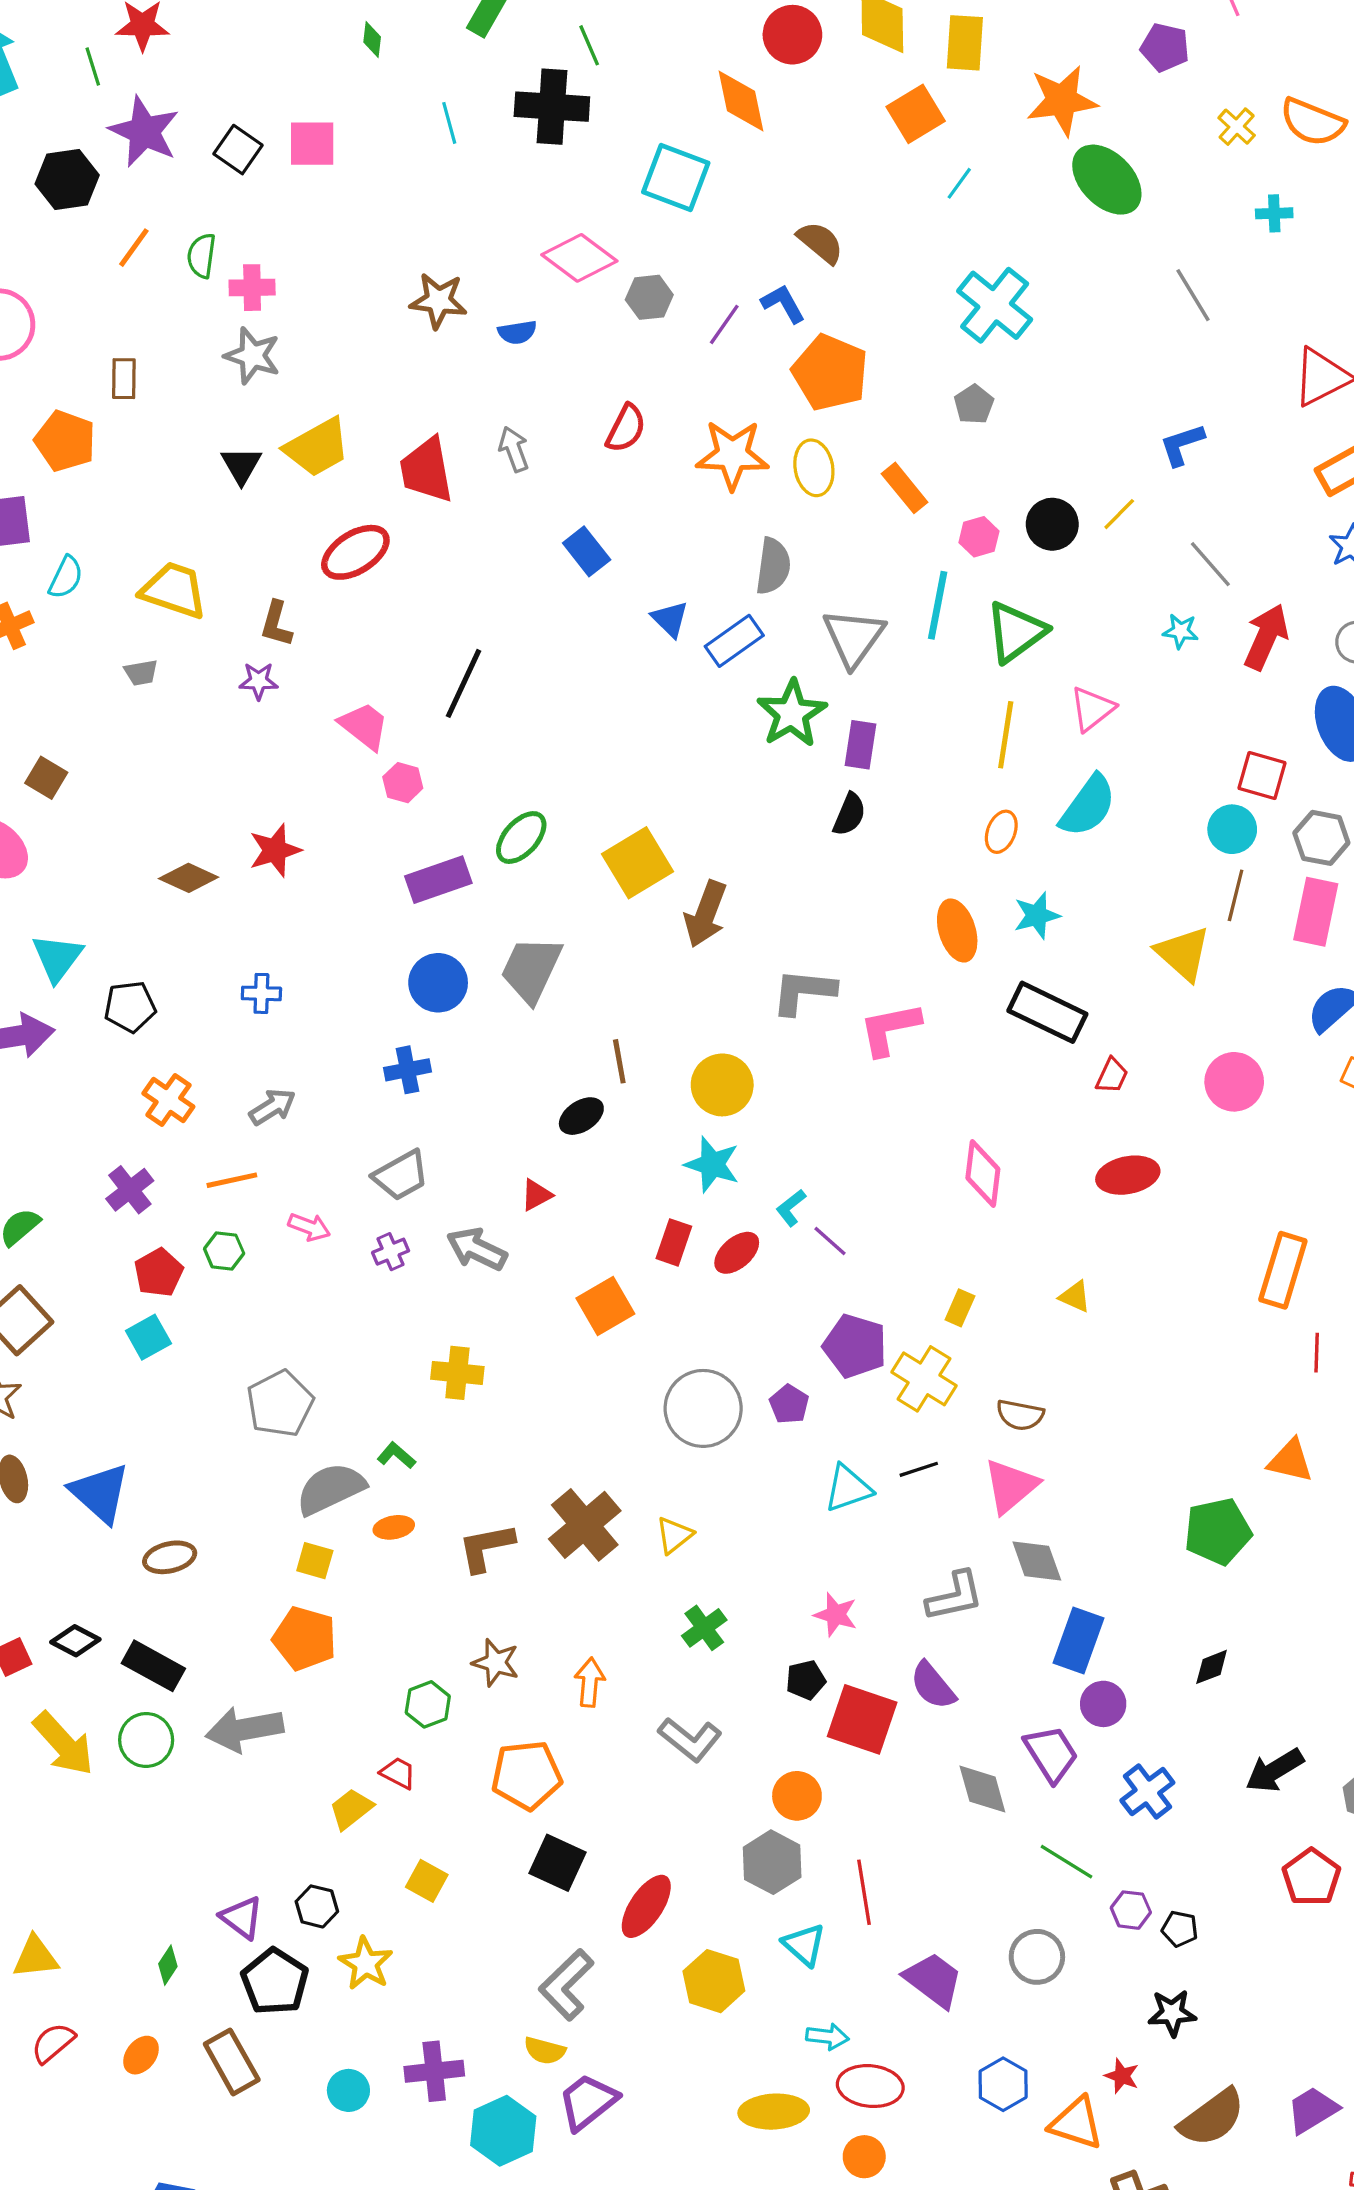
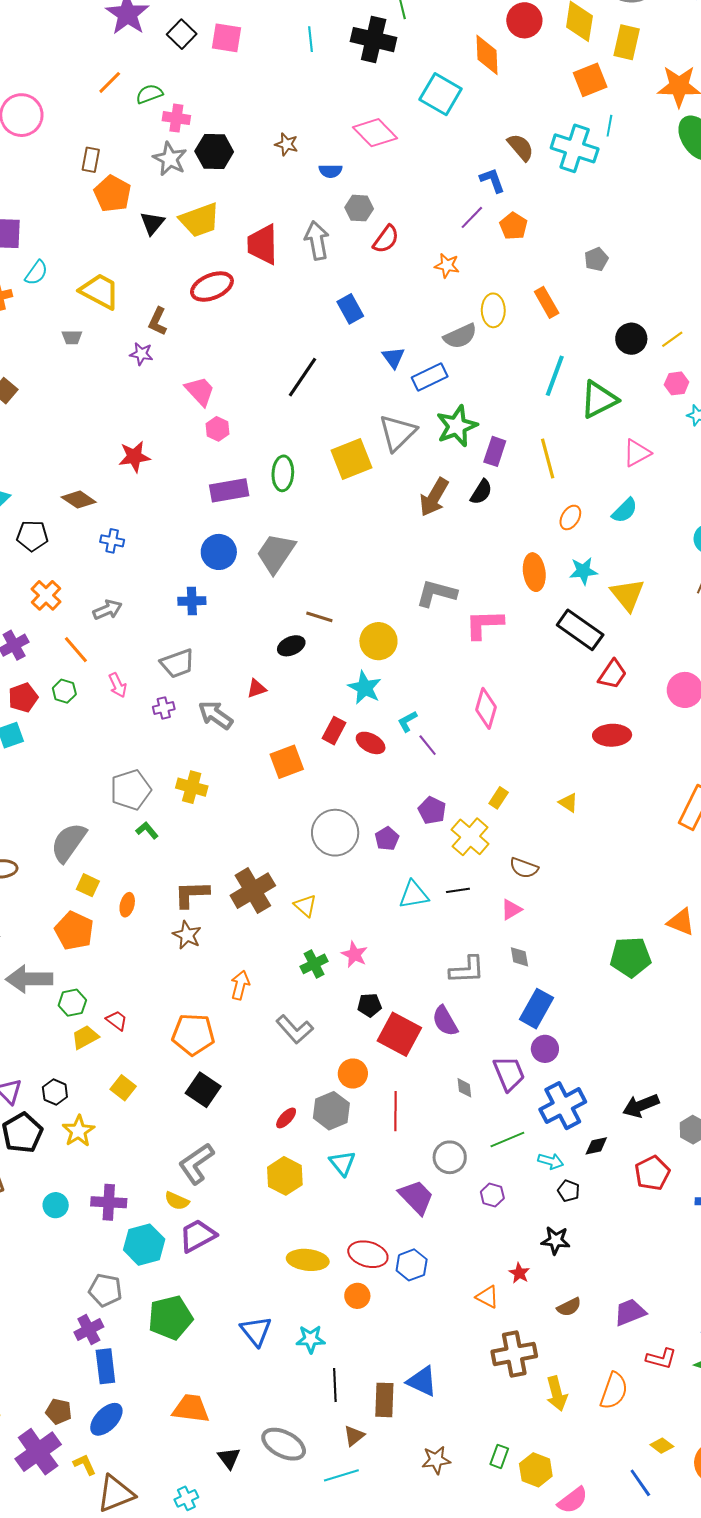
black hexagon: (67, 180) -> (214, 151), moved
cyan line: (959, 183) -> (609, 126), turned -35
green semicircle: (201, 256) -> (149, 94), turned 52
gray hexagon: (649, 297) -> (359, 208), moved
brown star: (438, 301) -> (286, 144), size x0.7
cyan cross: (995, 305) -> (575, 148), moved, turned -30
purple line: (724, 324) -> (472, 217), moved
orange pentagon: (830, 373) -> (514, 226), size x0.6
orange pentagon: (65, 441) -> (112, 194), moved
gray arrow: (514, 449) -> (317, 241), size x1.4
orange star: (732, 455) -> (447, 266), size x0.6
yellow ellipse: (814, 468) -> (493, 310), moved
pink hexagon: (979, 537) -> (677, 383), moved
gray semicircle: (773, 566) -> (460, 336), turned 48
gray triangle: (854, 637) -> (397, 433), moved
black line: (463, 683) -> (303, 377), moved
yellow line: (1006, 735) -> (548, 459), moved, turned -33
cyan semicircle: (1088, 806) -> (625, 511), size x0.7
green ellipse: (521, 838) -> (283, 473), turned -48
yellow square: (638, 863) -> (351, 459), moved
brown diamond: (189, 878) -> (79, 500), moved
brown arrow: (706, 914) -> (434, 497), moved
yellow triangle: (1183, 954) -> (627, 595), moved
brown line: (619, 1061) -> (319, 617), turned -72
red trapezoid: (1112, 1076) -> (612, 674), size x1.4
pink diamond: (983, 1173) -> (486, 708), moved
orange line: (232, 1180) -> (76, 650), turned 52
pink arrow: (309, 1227) -> (118, 685), turned 35
red ellipse: (737, 1253) -> (371, 743), turned 60
purple pentagon: (855, 1346) -> (432, 810), size x0.7
gray pentagon: (280, 1404) -> (131, 790), moved
pink triangle: (1011, 1486) -> (511, 909), size x0.6
gray semicircle: (331, 1489) -> (69, 842), moved, turned -39
orange ellipse: (394, 1527) -> (127, 905), moved, turned -75
yellow triangle: (674, 1535) -> (305, 906), turned -50
gray diamond: (1037, 1561) -> (519, 957), size x0.7
pink star: (836, 1615) -> (354, 954), moved
brown star: (496, 1663) -> (187, 935), moved
black diamond: (1212, 1667) -> (596, 1146), moved
green hexagon: (428, 1704) -> (72, 1003), moved
gray diamond: (982, 1789) -> (464, 1088), size x0.6
blue cross: (1147, 1791) -> (563, 1106), size x1.4
green line: (1066, 1862) -> (507, 1139), turned -64
red line: (864, 1892) -> (395, 1111), moved
red ellipse: (646, 1906) -> (286, 1118), moved, size x0.6
purple hexagon: (1131, 1910) -> (492, 1195), moved
gray circle: (1037, 1957) -> (450, 1157), moved
cyan arrow: (827, 2037) -> (551, 1161), moved
blue hexagon: (1003, 2084) -> (412, 1265), moved
brown semicircle: (1212, 2118) -> (569, 1307), size x0.6
orange triangle: (1076, 2123) -> (487, 1297), size x0.7

